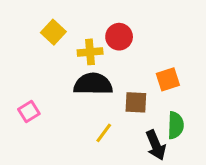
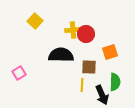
red circle: (119, 37) -> (86, 34), moved
yellow cross: (90, 52) -> (73, 30), moved
yellow line: (104, 133) -> (82, 85), moved, turned -32

